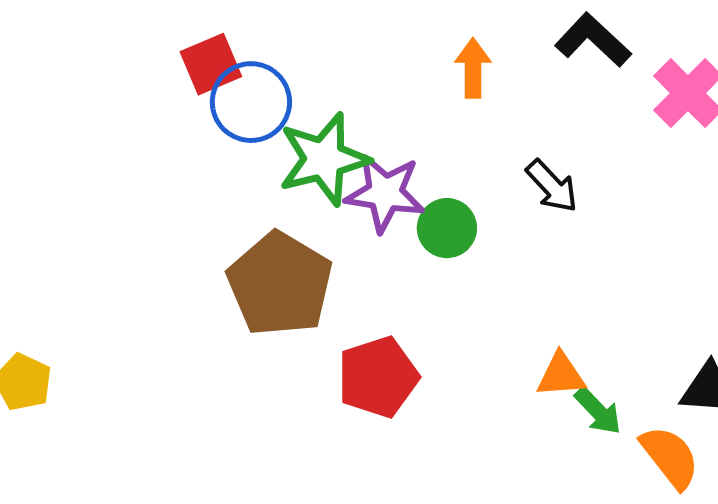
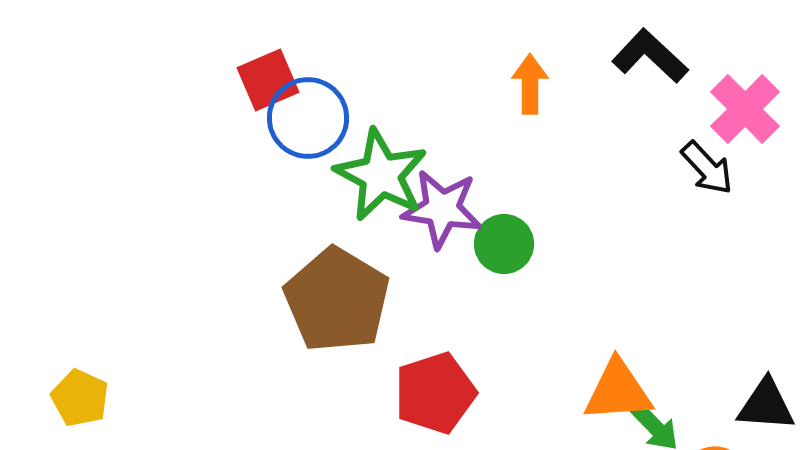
green star: (324, 159) -> (381, 175), turned -30
black arrow: (552, 186) -> (707, 168), moved
orange triangle: (561, 375) -> (618, 391), size x1.4

